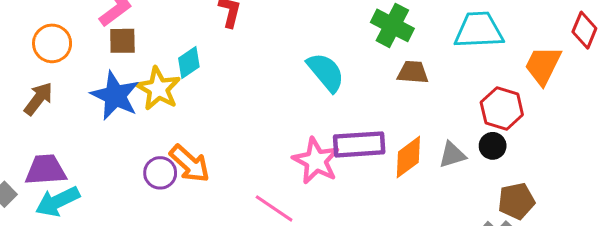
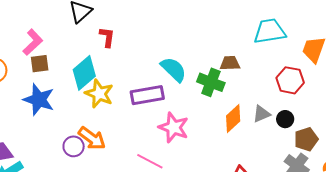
green cross: (392, 25) -> (211, 82), moved
cyan diamond: (189, 62) -> (84, 73), size x1.6
yellow star: (158, 89) -> (99, 94), moved
purple rectangle: (359, 144) -> (147, 95), moved
black circle: (493, 146) -> (285, 119), moved

